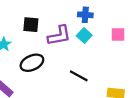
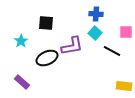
purple L-shape: (59, 36) -> (72, 46), moved
black line: (79, 76) -> (112, 51), moved

